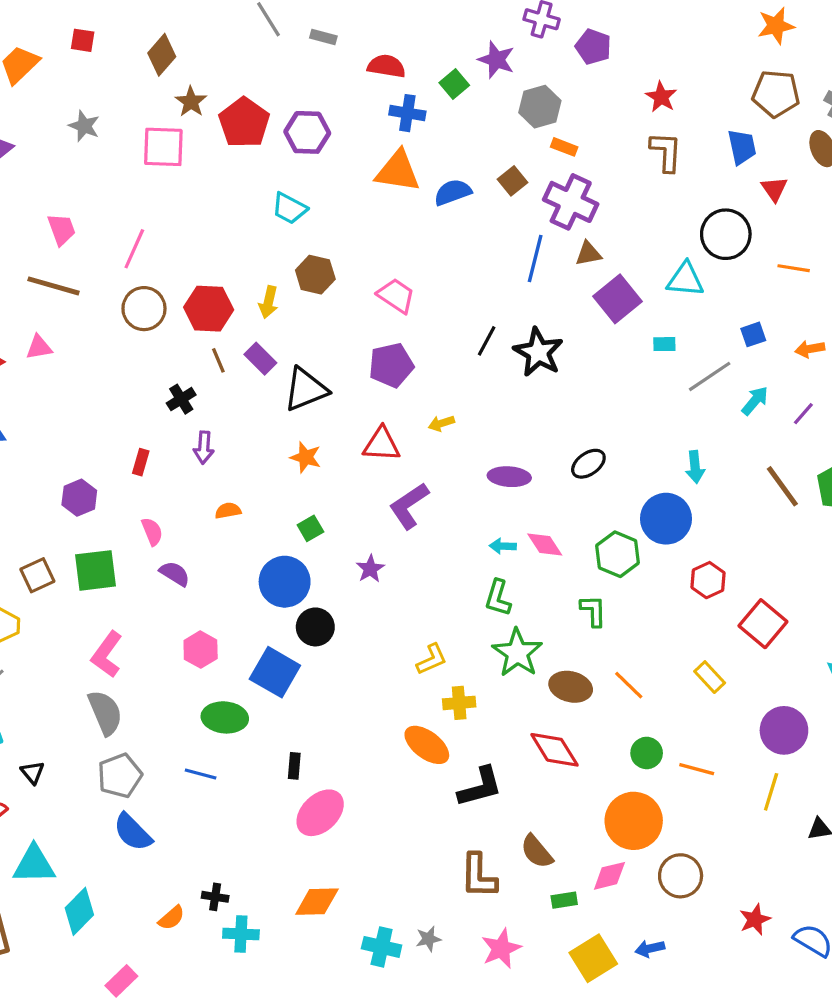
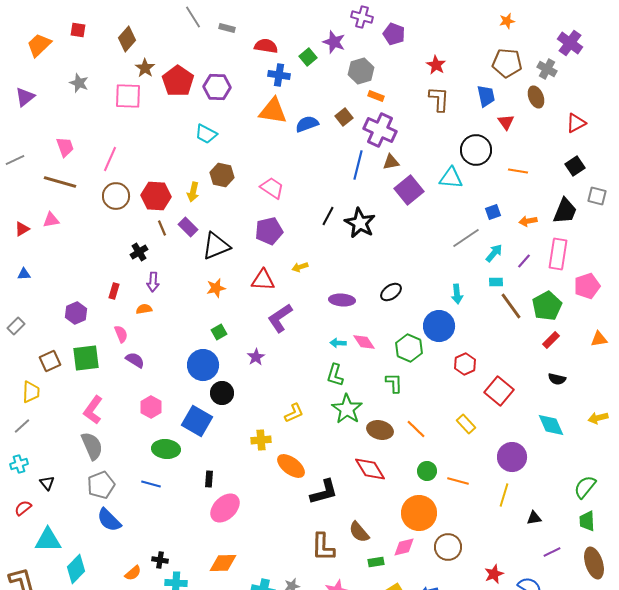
orange star: (776, 26) -> (507, 21), size x0.7
cyan rectangle: (664, 344) -> (496, 282), moved
orange star: (306, 457) -> (216, 288), turned -30
orange semicircle: (228, 511) -> (144, 309), moved
yellow cross: (459, 703) -> (261, 440), moved

